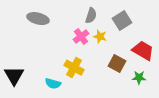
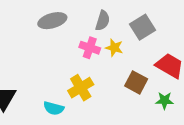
gray ellipse: (38, 19) -> (52, 21), moved, turned -30
pink cross: (81, 37) -> (90, 48), turned -35
yellow cross: (74, 68) -> (81, 88), turned 30

